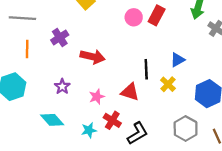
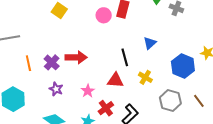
purple cross: (60, 37) -> (52, 62), moved
orange line: (27, 49) -> (28, 63), moved
yellow cross: (168, 84) -> (145, 77), moved
red cross: (112, 120) -> (106, 108), turned 35

